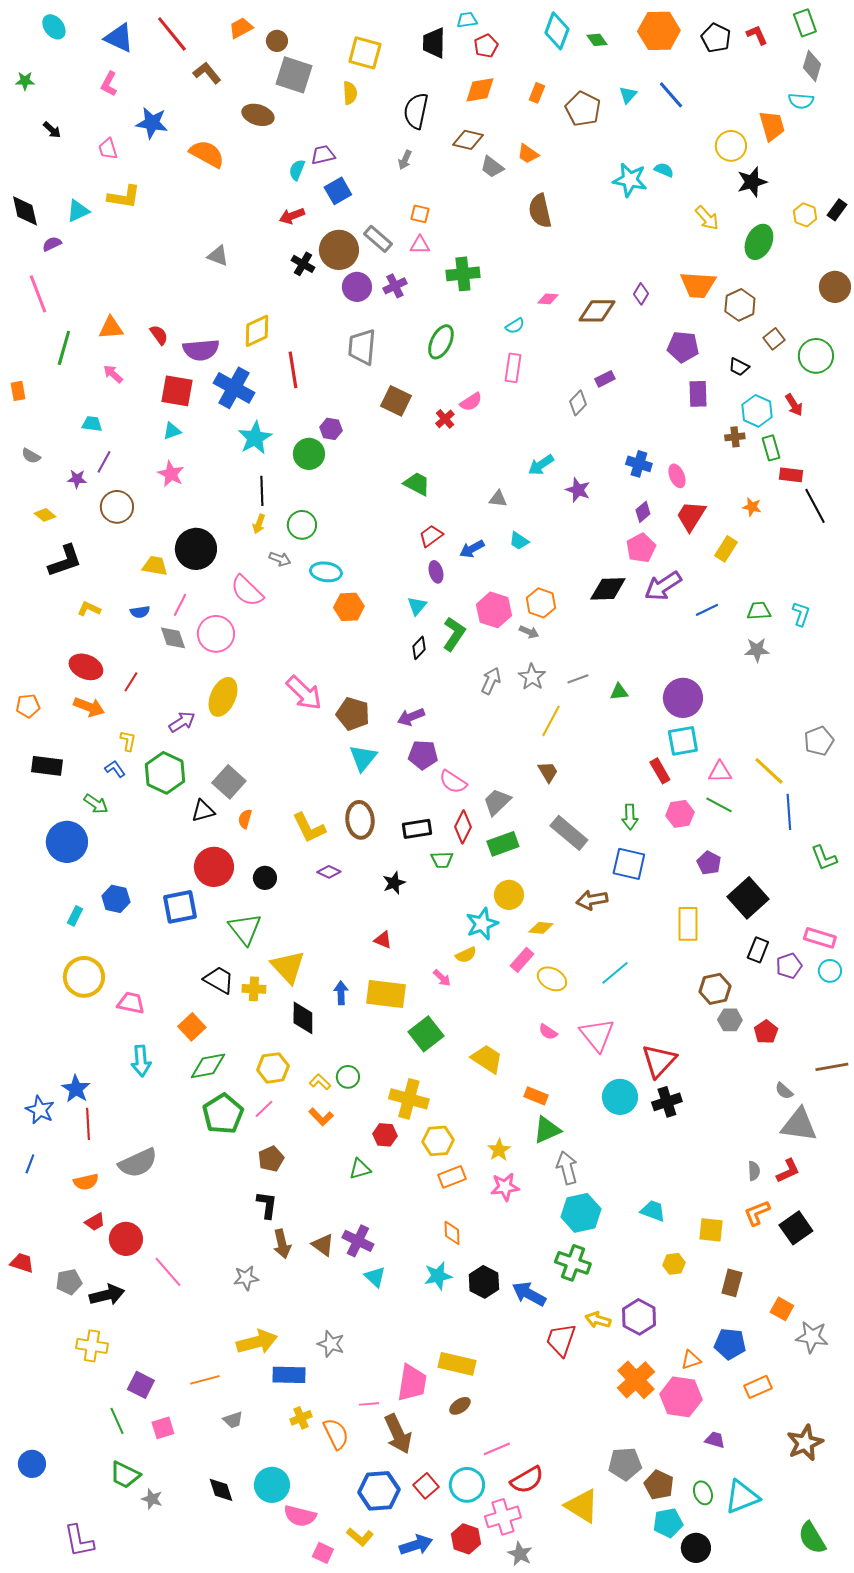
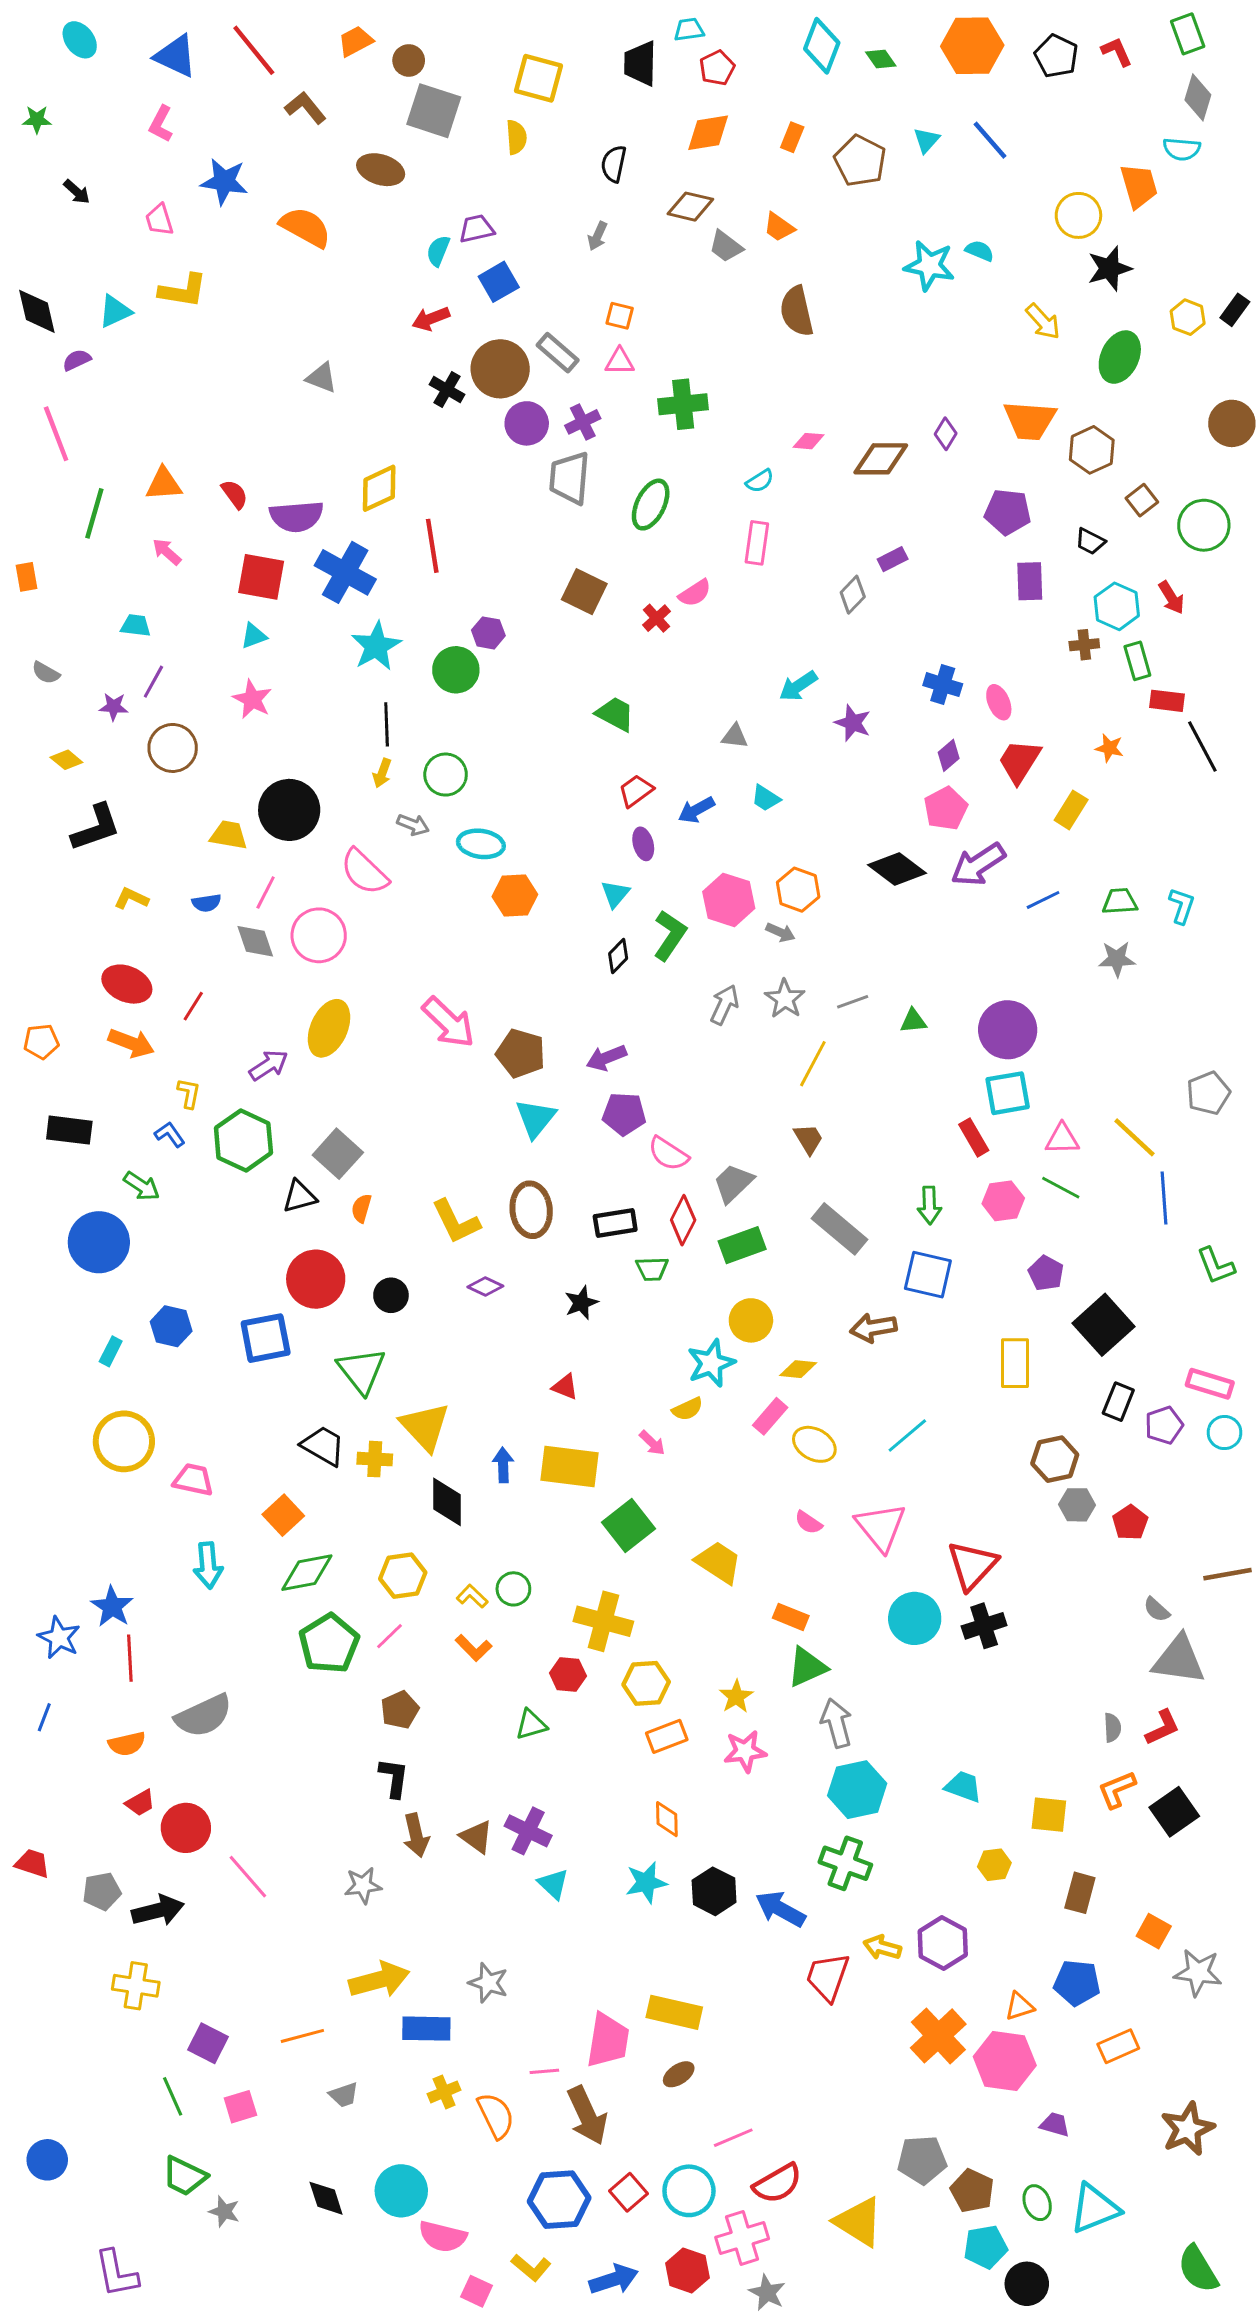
black semicircle: (416, 111) -> (614, 164), size x0.7
gray trapezoid: (362, 347) -> (569, 478), moved
black diamond: (608, 589) -> (897, 869), turned 39

